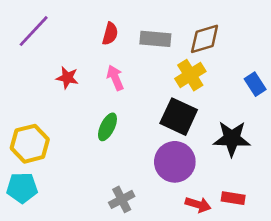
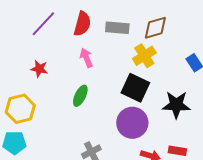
purple line: (34, 31) -> (43, 24), moved
red semicircle: (110, 34) -> (82, 24), size x1.4
red star: (67, 78) -> (39, 69), moved

